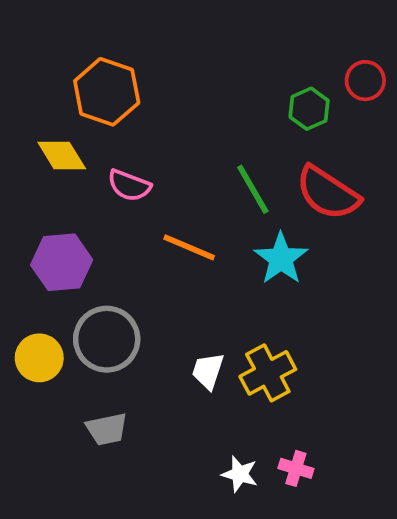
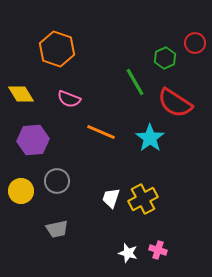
yellow diamond: (62, 155) -> (21, 94), moved
green line: (253, 189) -> (135, 82), moved
gray circle: (107, 339) -> (57, 181), size x0.7

